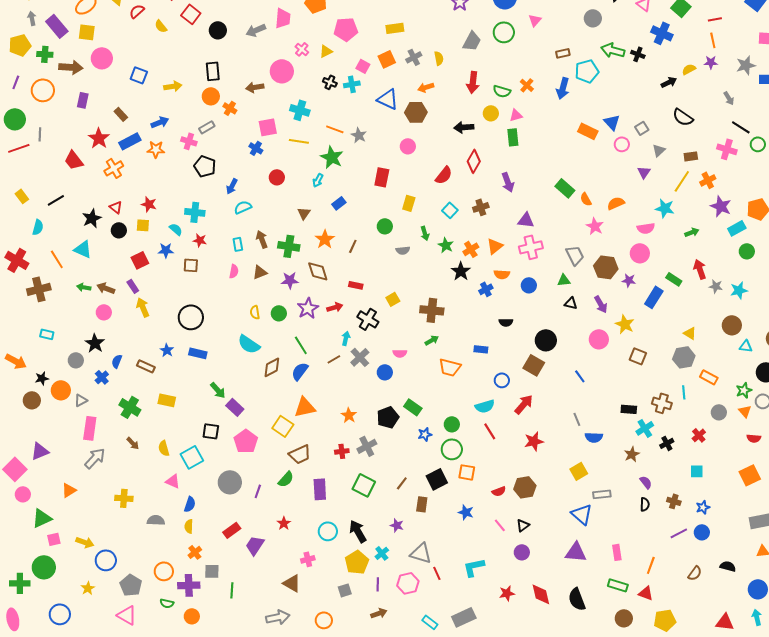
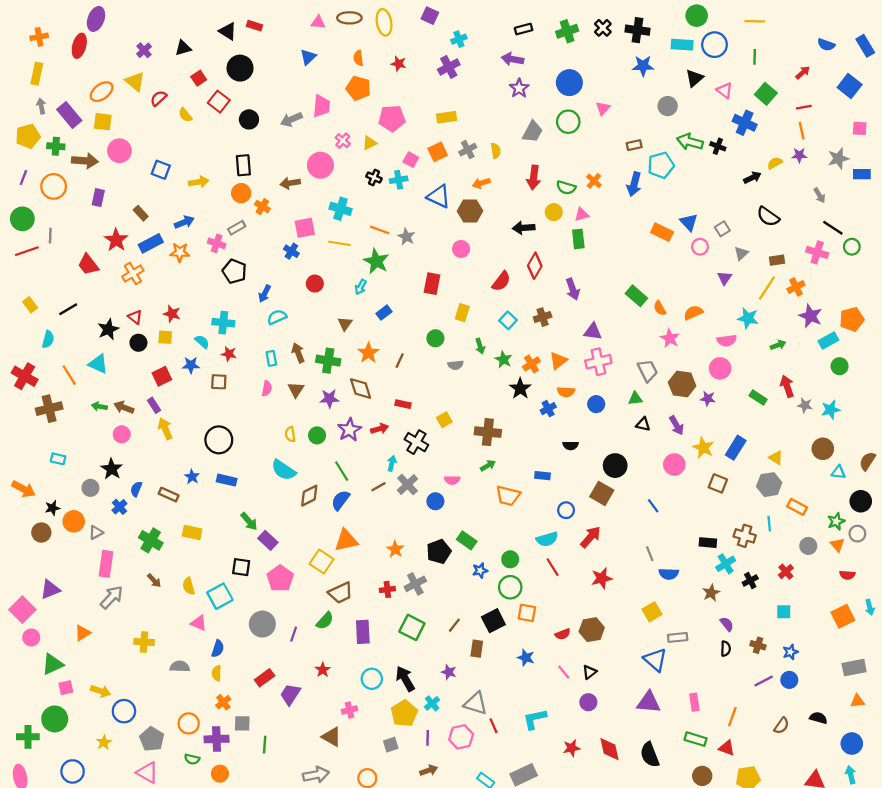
brown triangle: (260, 272) -> (296, 390), turned -35
blue rectangle: (654, 297) -> (736, 448), moved

